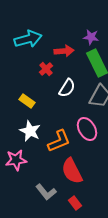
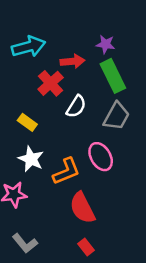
red cross: (46, 69) -> (51, 83), size x1.5
gray L-shape: (46, 192) -> (25, 243), moved

